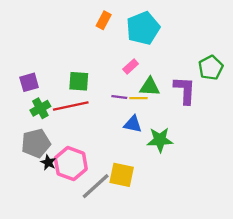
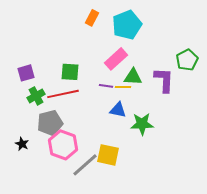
pink rectangle: (131, 67) -> (116, 59), size x1.6
gray pentagon: (36, 143) -> (50, 123), moved
black star: (48, 162) -> (22, 144), moved

